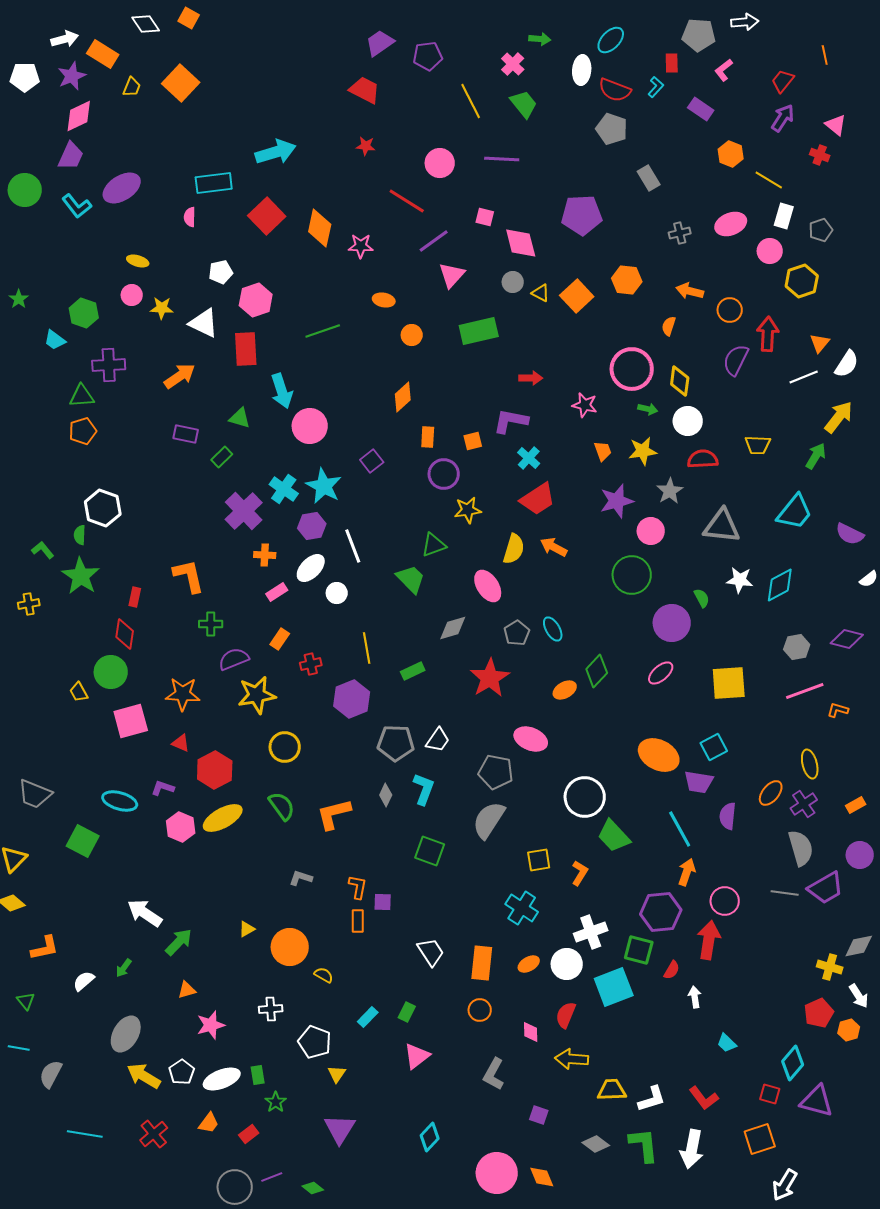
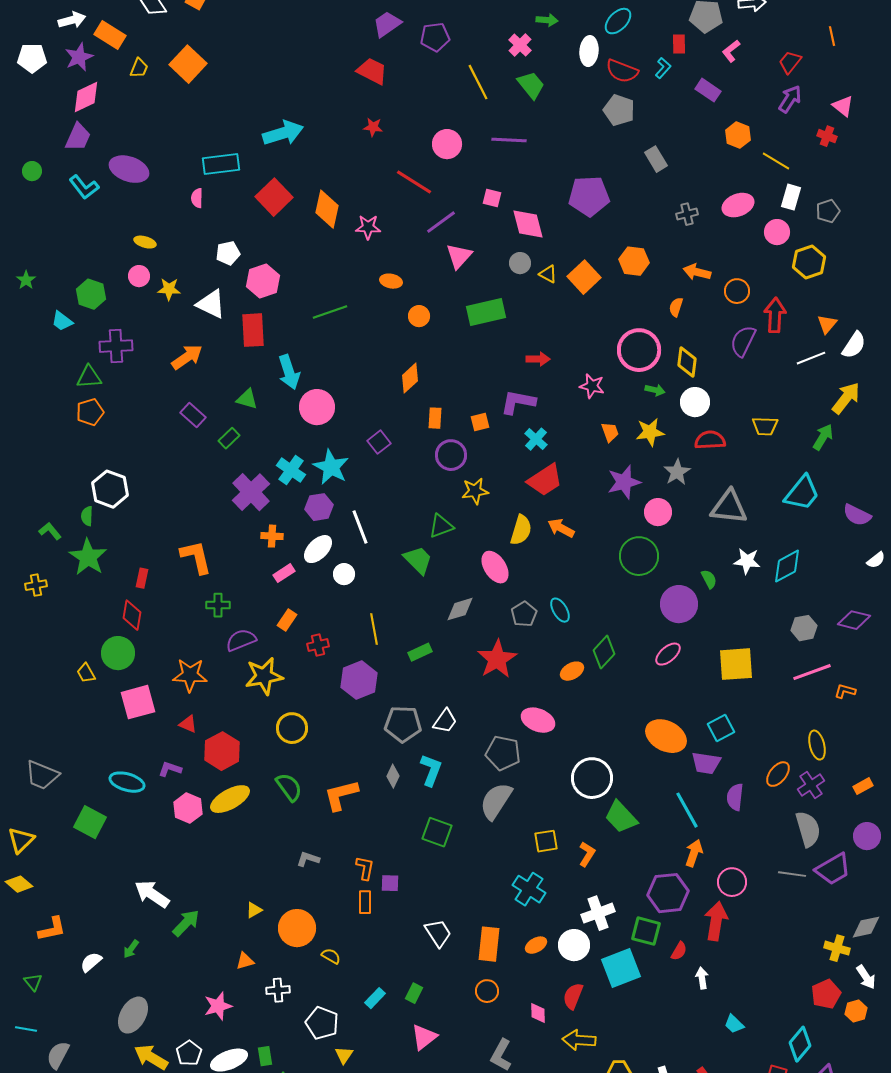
purple ellipse: (122, 188) -> (129, 169), turned 51
green circle: (25, 190) -> (32, 171), size x0.6
purple rectangle: (186, 434) -> (193, 415), turned 30
orange triangle: (187, 990) -> (245, 961), moved

